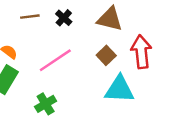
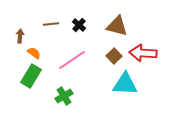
red arrow: (141, 52) -> (143, 53), turned -80

